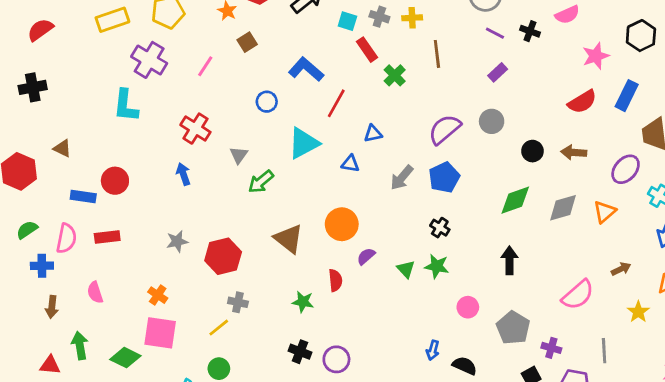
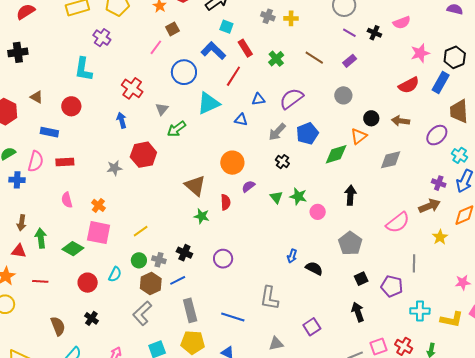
cyan square: (347, 21) -> (226, 27), moved
black hexagon: (641, 36) -> (455, 57), moved
red rectangle: (367, 50) -> (245, 48), moved
brown line: (437, 54) -> (314, 58), moved, turned -54
purple cross: (149, 60) -> (102, 38), size x0.7
pink line: (205, 66) -> (156, 47), moved
blue circle: (267, 102) -> (184, 72), size x1.6
purple semicircle: (445, 129) -> (291, 99), moved
red circle: (115, 181) -> (71, 106), moved
green diamond: (515, 200) -> (336, 154), moved
orange triangle: (605, 212) -> (359, 136), moved
black cross: (440, 228) -> (282, 162), moved
brown triangle: (289, 239) -> (195, 186), moved
red hexagon: (223, 256) -> (143, 155), moved
brown arrow: (621, 269) -> (429, 206), size x1.5
pink semicircle: (95, 292) -> (67, 200), moved
gray cross: (238, 302) -> (159, 260), moved
brown arrow: (52, 307) -> (22, 223), moved
pink circle: (468, 307) -> (318, 212), moved
purple cross: (551, 348) -> (439, 183), moved
black cross: (300, 352) -> (184, 253), moved

